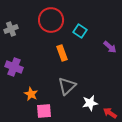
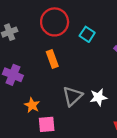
orange rectangle: (62, 53) -> (52, 59), moved
white star: (90, 103) -> (98, 97), moved

